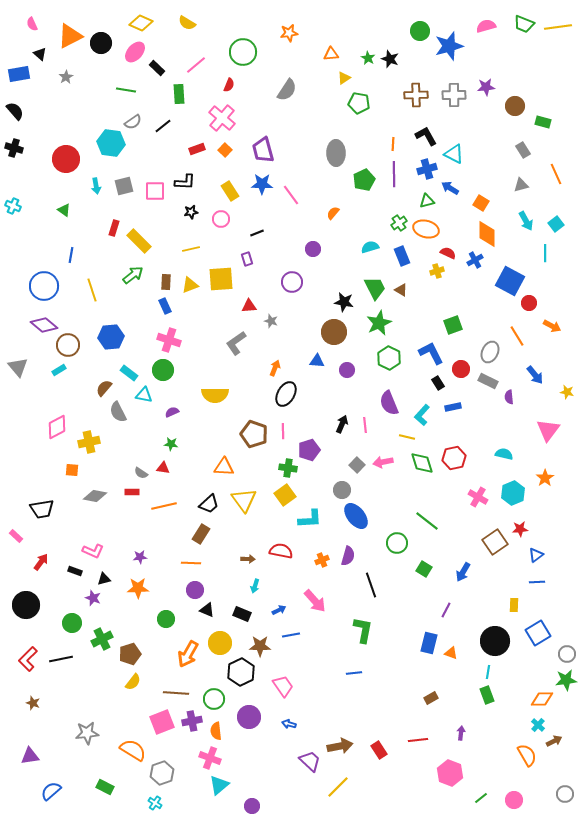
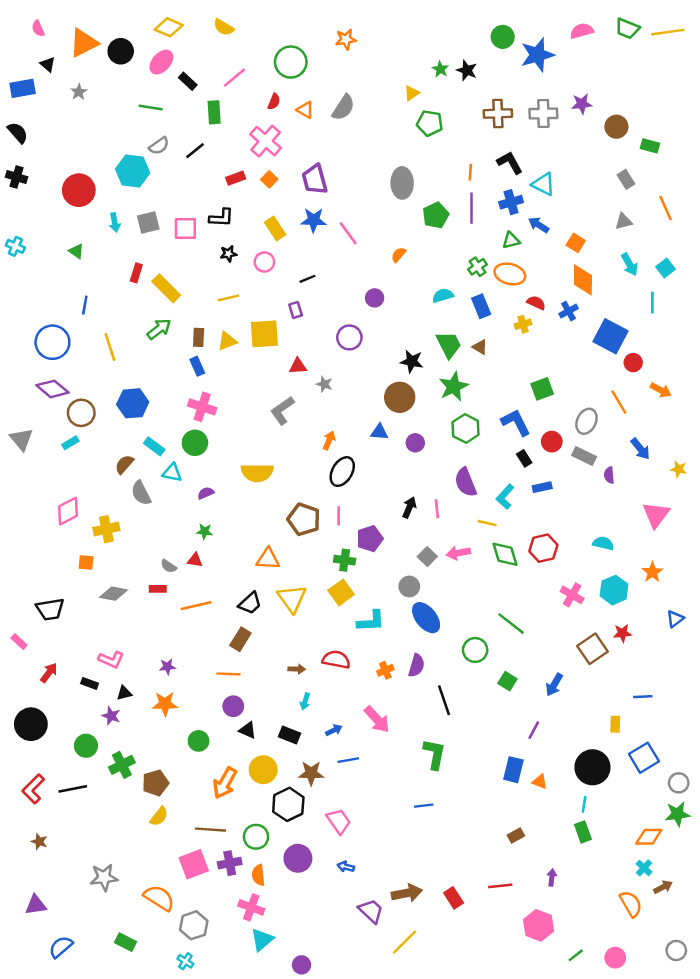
orange triangle: (331, 54) -> (305, 110), moved, turned 35
blue triangle: (536, 555) -> (675, 619), moved

